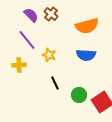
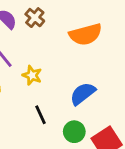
blue semicircle: (86, 55) -> (83, 94), moved, turned 138

